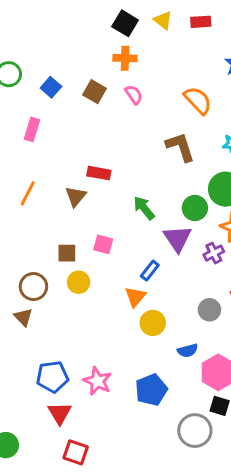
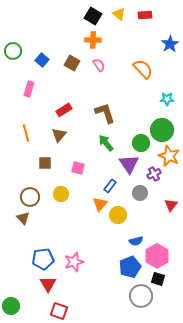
brown L-shape: (180, 147) -> (105, 113), moved
red rectangle: (99, 173) -> (64, 110), moved, turned -42
orange line: (28, 193) -> (26, 133), turned -42
brown square: (67, 253) -> (45, 163), moved
gray circle: (209, 310) -> (140, 193), moved
yellow circle: (153, 323) -> (118, 215), moved
pink star: (97, 381) -> (74, 262), turned 30
blue pentagon: (151, 390) -> (130, 267), moved

